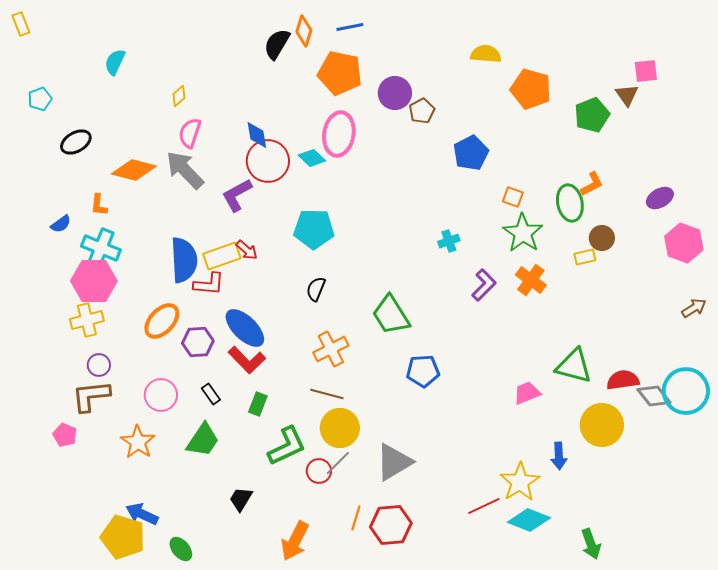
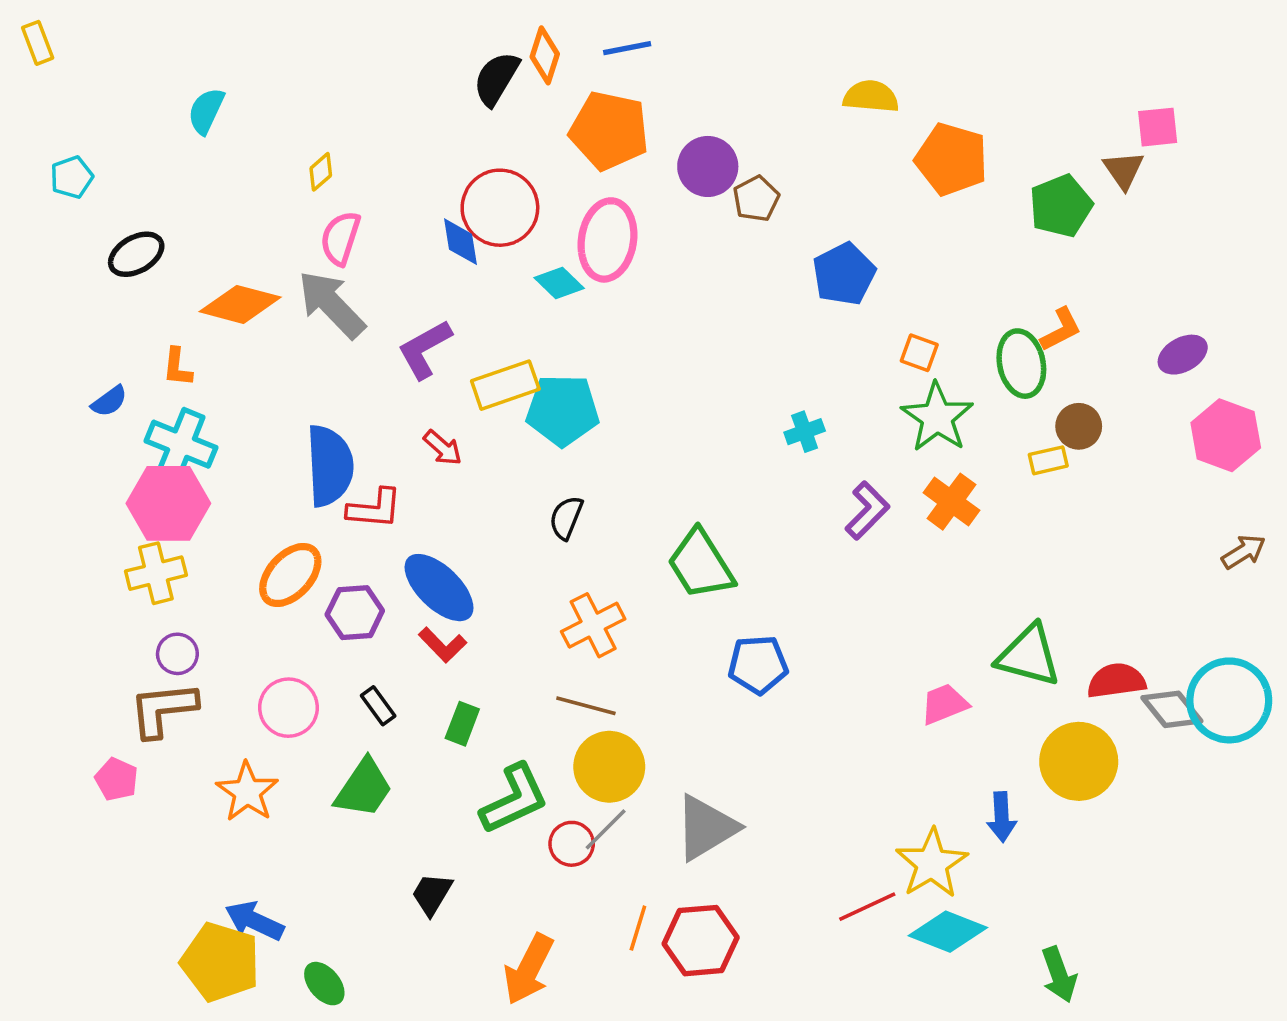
red circle: (268, 161) -> (500, 208), moved
yellow rectangle: (222, 256) -> (505, 385), moved
red L-shape: (247, 360) -> (443, 645), size x0.7

